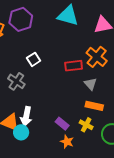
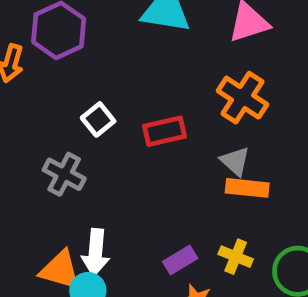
red rectangle: (74, 66) -> (164, 131), moved
orange rectangle: (94, 106) -> (247, 188), moved
purple rectangle: (62, 124) -> (180, 260), turned -64

